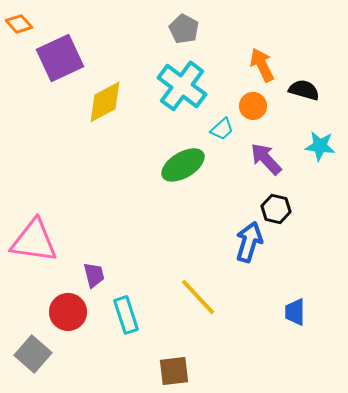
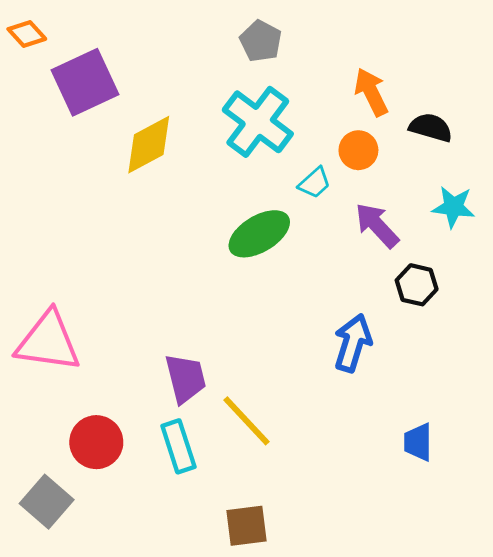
black hexagon: (276, 209) -> (417, 285), moved
purple trapezoid: (94, 275) -> (186, 378), moved, size x1.4
yellow line: (198, 297) -> (246, 421), moved

